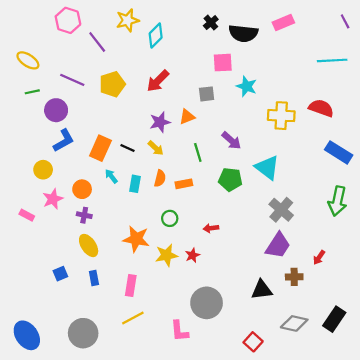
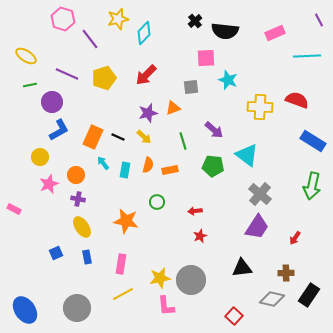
pink rectangle: (283, 23) -> (275, 33), moved
pink rectangle: (27, 215) -> (14, 209), moved
yellow star: (166, 255) -> (160, 278), moved
red star: (192, 255) -> (200, 236), moved
brown cross: (294, 277) -> (286, 273), moved

